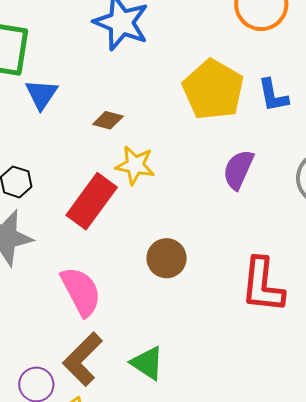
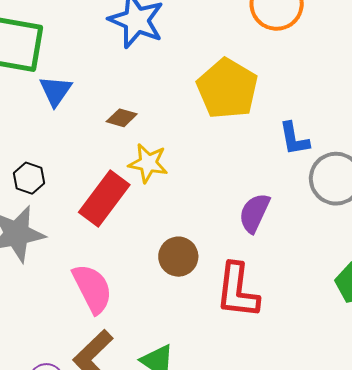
blue L-shape: (273, 95) -> (294, 139), moved
purple semicircle: (238, 170) -> (254, 213), moved
red L-shape: (263, 285) -> (237, 291), moved

